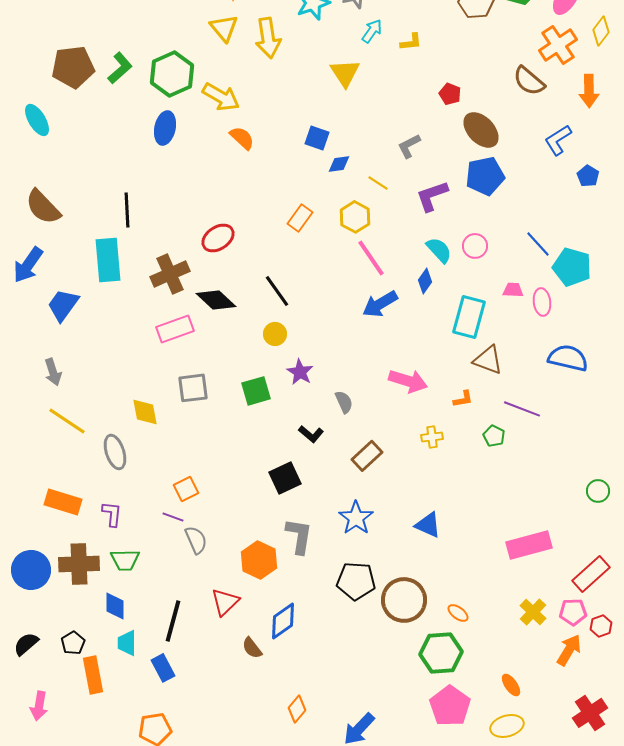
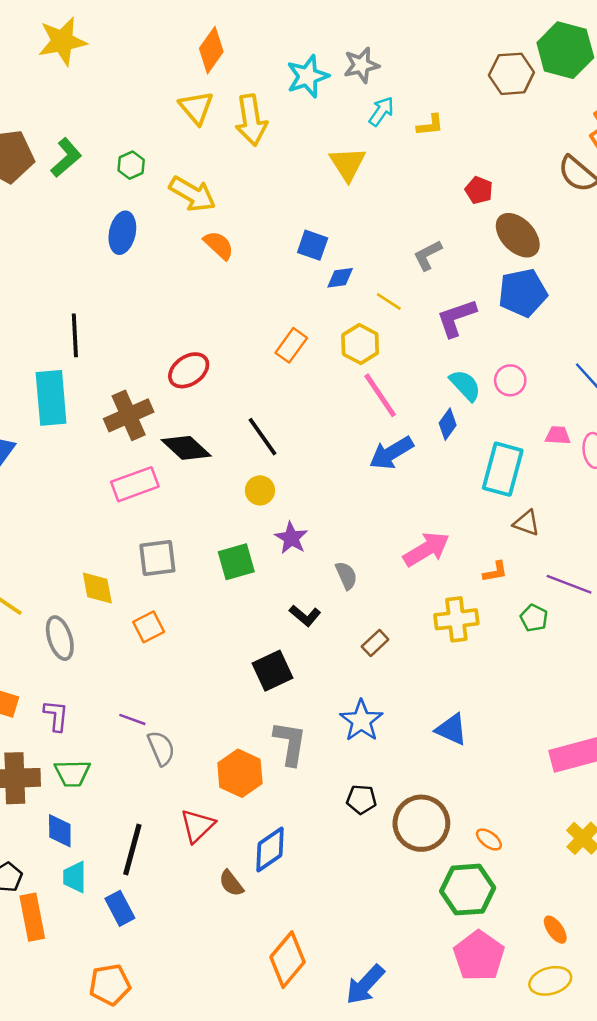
green hexagon: (172, 74) -> (131, 165), size x0.5
brown triangle: (488, 360) -> (526, 523), size x0.7
pink arrow: (408, 381) -> (426, 549), turned -48
yellow cross: (432, 437) -> (456, 619), size x1.6
brown rectangle: (367, 456) -> (375, 643), size x0.7
orange square: (186, 489) -> (149, 627), moved
black pentagon: (356, 581) -> (361, 799), size x0.6
orange diamond: (297, 709) -> (288, 960), size x1.6

